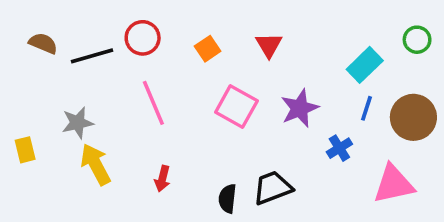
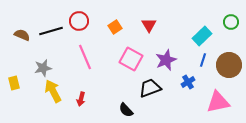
brown semicircle: (43, 43) -> (22, 35), moved
red arrow: (162, 179) -> (81, 99), moved
black trapezoid: (273, 188) -> (150, 88), moved
black semicircle: (227, 199) -> (126, 110), turned -49

